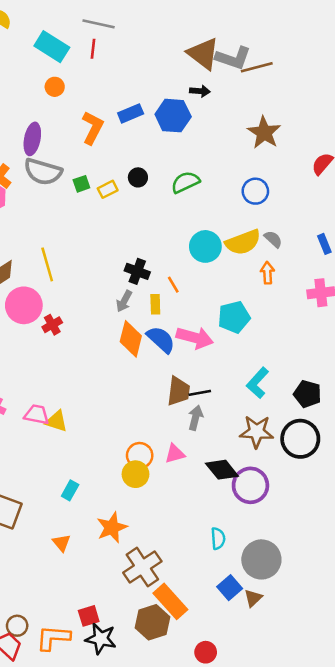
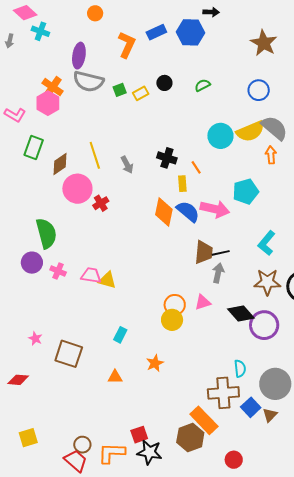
green semicircle: (185, 182) -> (203, 85), size x0.7
gray semicircle: (273, 239) -> (274, 128), size x1.8
gray arrow: (124, 301) -> (127, 165), moved, turned -54
orange star: (112, 528) -> (155, 363), size x0.7
orange triangle: (61, 543) -> (115, 377), turned -49
brown cross: (142, 567) -> (223, 393), moved, turned 32

